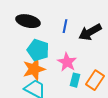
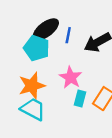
black ellipse: (28, 21) -> (46, 29), moved, turned -50
cyan pentagon: (38, 50) -> (37, 48), moved

